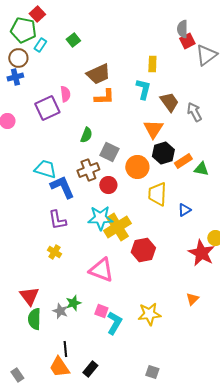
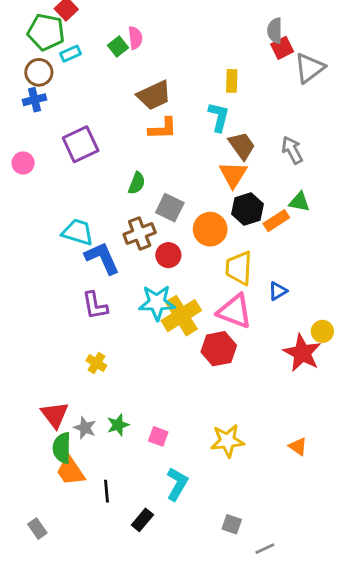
cyan rectangle: (40, 45) -> (71, 54), turned 32
pink semicircle: (65, 94) -> (135, 38), moved
brown trapezoid: (169, 102) -> (242, 146), moved
green triangle: (201, 169) -> (299, 202), moved
yellow cross: (54, 252) -> (96, 363), moved
pink triangle: (101, 270) -> (235, 311), moved
orange triangle: (192, 299) -> (298, 446), moved, turned -40
gray star: (60, 311) -> (85, 428), moved
cyan L-shape: (114, 323) -> (177, 484), moved
orange trapezoid: (59, 367) -> (71, 471), moved

